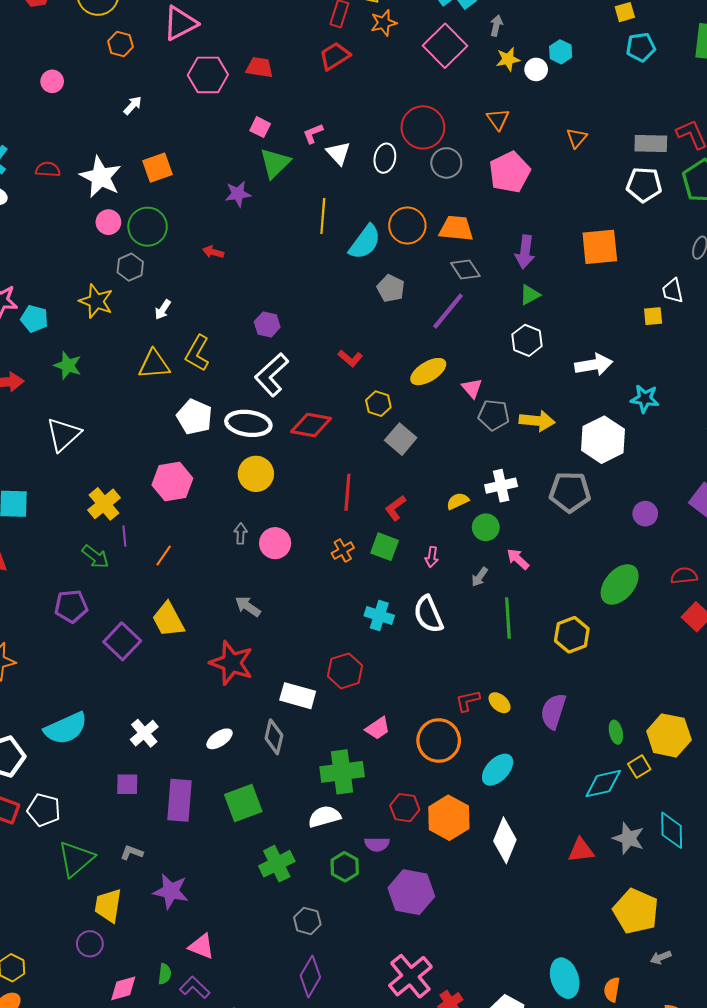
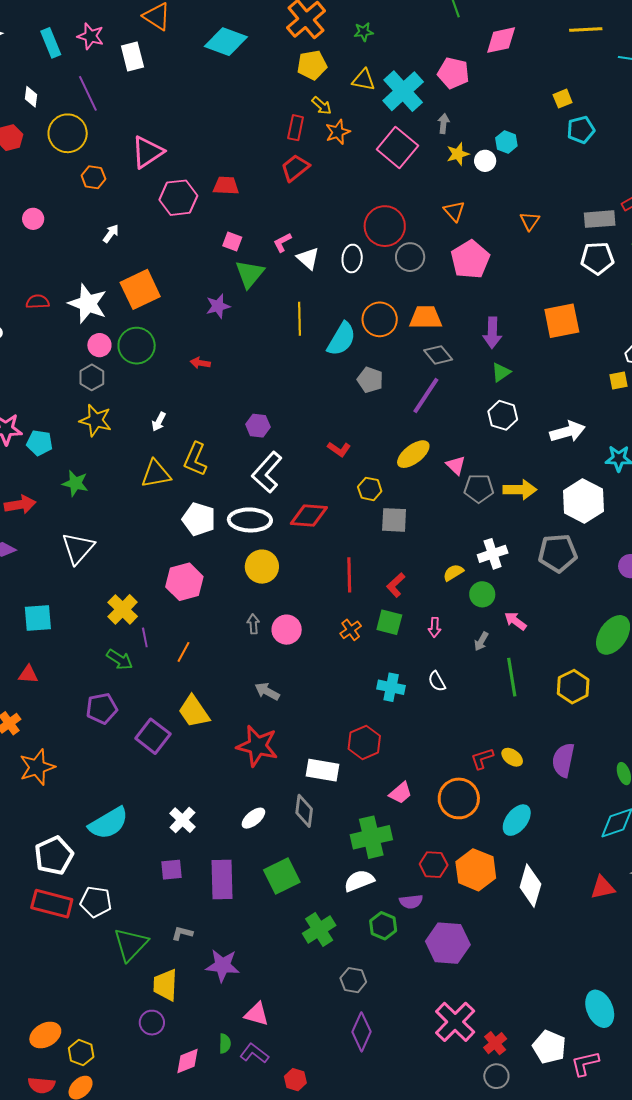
orange square: (158, 168) -> (140, 289), size x1.4
gray hexagon: (130, 267) -> (92, 377), moved
gray square: (401, 439) -> (394, 520), turned -32
white semicircle: (428, 614) -> (437, 681), size x0.6

